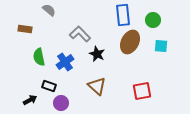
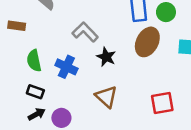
green circle: (153, 20) -> (166, 12), moved
blue cross: (65, 62) -> (66, 67), turned -30
black rectangle: (49, 86) -> (35, 92), moved
black arrow: (30, 100) -> (37, 114), moved

